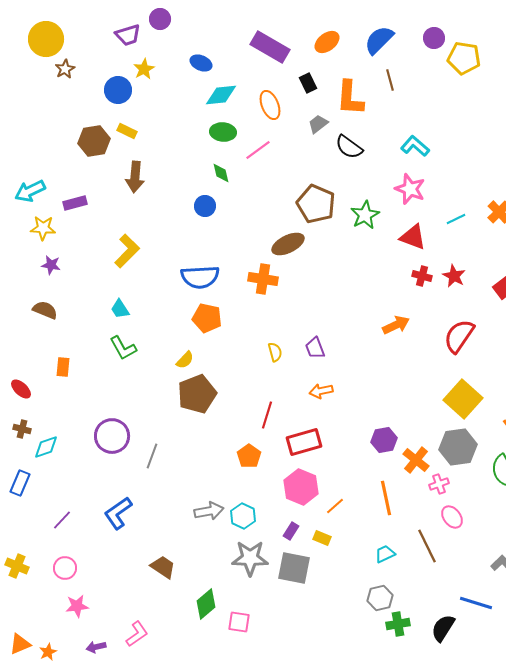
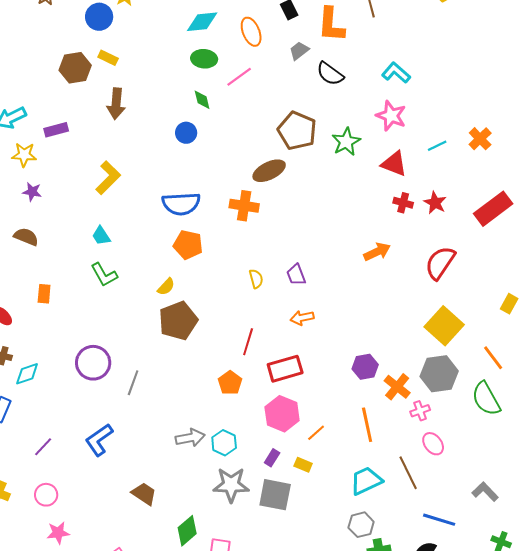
cyan trapezoid: (385, 554) -> (366, 481), size x1.6
blue line: (476, 603) -> (439, 520), moved

